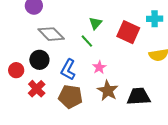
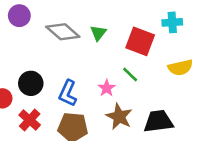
gray diamond: (51, 34) -> (63, 32), moved
green line: (87, 41) -> (130, 74), moved

